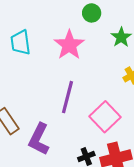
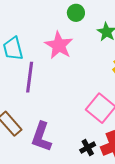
purple line: (67, 97) -> (30, 77), moved

